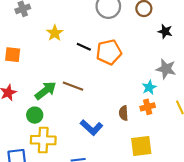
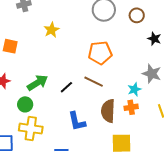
black line: (84, 47) -> (66, 87), moved, turned -72
brown line: (73, 86) -> (94, 82), moved
brown semicircle: (124, 113) -> (108, 111), size x1.6
blue L-shape: (91, 128) -> (77, 121), turned 30

